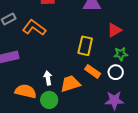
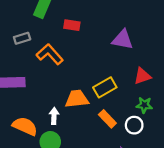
yellow rectangle: (85, 46) -> (105, 87), turned 36
orange trapezoid: (70, 84) -> (77, 99), moved

